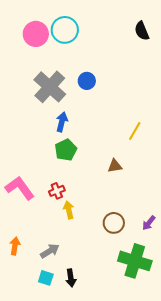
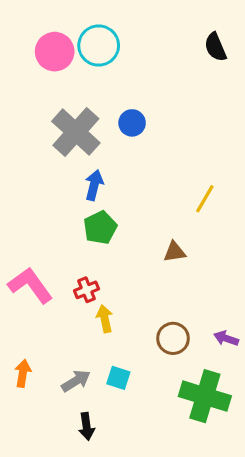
purple arrow: (149, 223) -> (226, 338), turned 70
cyan square: (46, 278) -> (118, 378), moved
black arrow: (71, 278) -> (87, 426), moved

